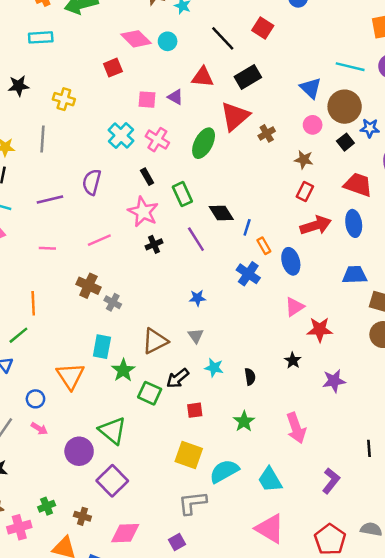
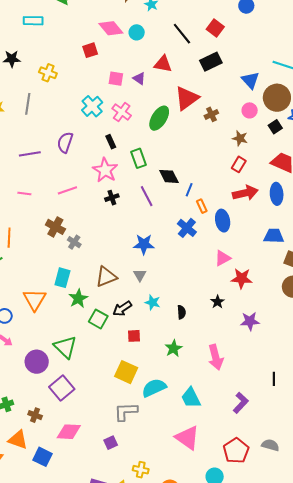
black rectangle: (248, 77) -> (211, 62), moved
blue star: (197, 298) -> (144, 244), size x1.5

